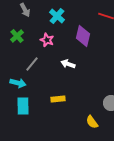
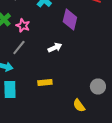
pink star: (47, 40) -> (23, 26), moved
white arrow: (68, 64) -> (55, 48), turned 136

